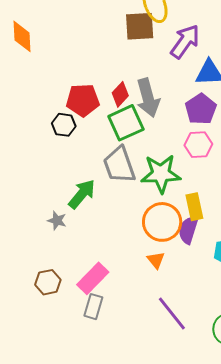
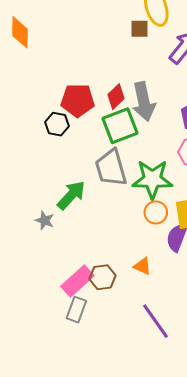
brown square: (140, 26) -> (140, 29), size x0.6
orange circle: (162, 222) -> (156, 212), moved, size x0.6
orange triangle: (156, 260) -> (142, 266), turned -30
brown hexagon: (48, 282) -> (103, 277), moved

